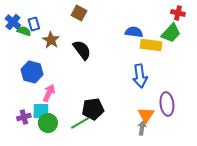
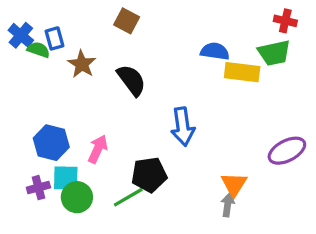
green trapezoid: (171, 33) -> (274, 53), turned 35
blue hexagon: (32, 72) -> (51, 143), moved
blue arrow: (140, 76) -> (183, 127), moved
pink arrow: (49, 93) -> (98, 149), moved
purple ellipse: (167, 104) -> (287, 151), moved, turned 70

